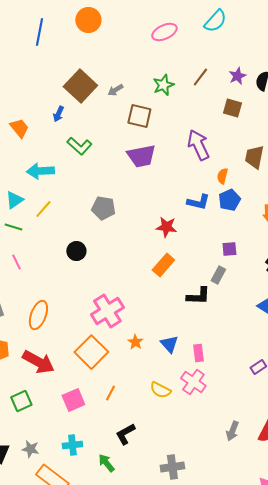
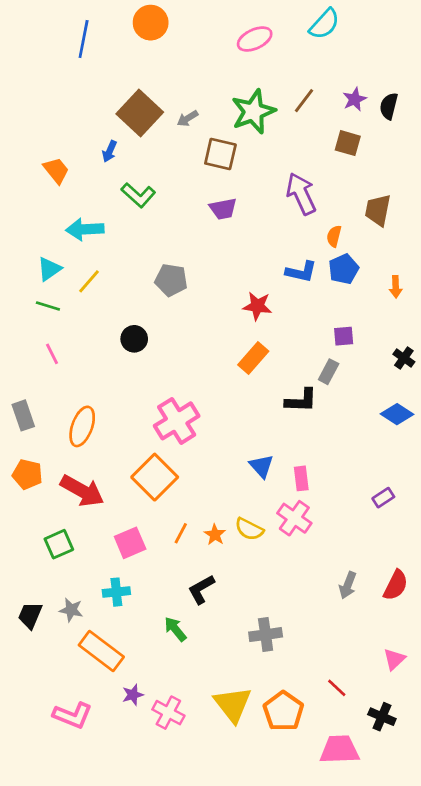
green star: (163, 85) -> (253, 112), size x1.5
purple trapezoid: (141, 156) -> (223, 209), size x0.7
orange star: (135, 342) -> (215, 535), moved
cyan cross: (72, 445) -> (116, 592), moved

